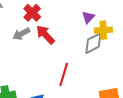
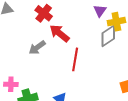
gray arrow: (21, 34) -> (37, 47), moved
red line: (64, 74) -> (75, 59), moved

